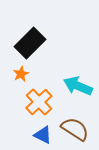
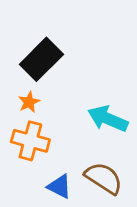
orange cross: (39, 102) -> (30, 141), moved, turned -32

